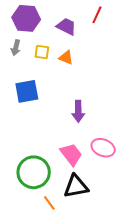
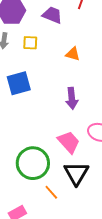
orange triangle: (66, 58) -> (73, 54), moved
black triangle: (76, 186) -> (76, 173), turned -44

